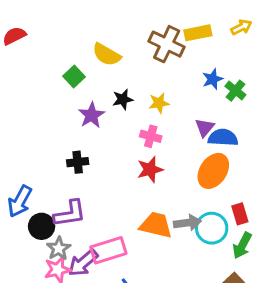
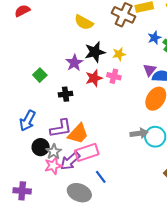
green square: (74, 76) -> (40, 75), moved
black star: (123, 99) -> (95, 52), size x1.5
red star: (150, 169) -> (94, 78), moved
orange trapezoid: (156, 225) -> (78, 134), moved, turned 120
black circle: (42, 226) -> (41, 147), moved

